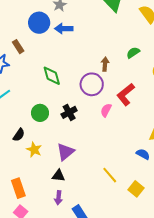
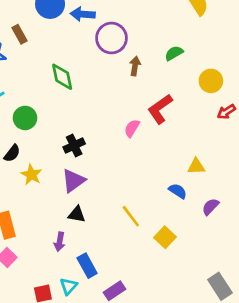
purple circle: (92, 84) -> (111, 38), moved
black cross: (69, 112) -> (74, 145), moved
green circle: (40, 113) -> (25, 118), moved
black triangle: (59, 176) -> (77, 214), moved

